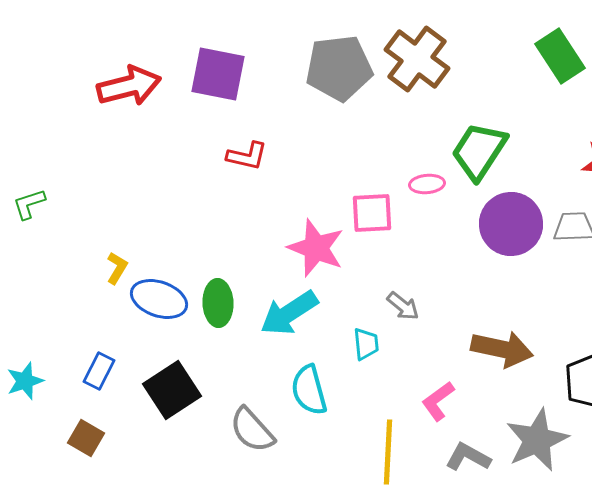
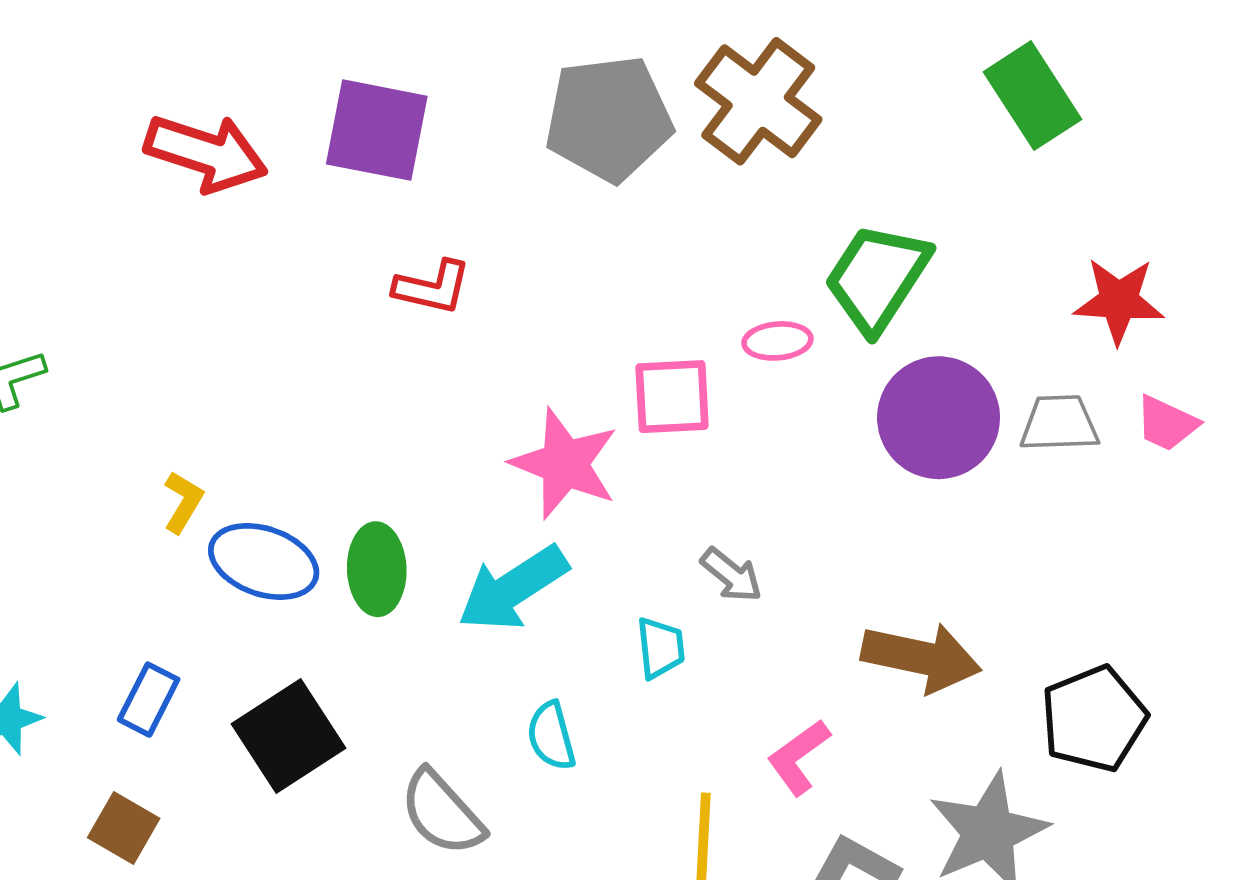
red arrow: (129, 86) -> (206, 153), turned 32
cyan semicircle: (309, 390) -> (551, 736), size x0.7

